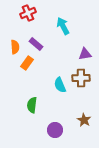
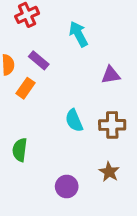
brown cross: (81, 78) -> (112, 125), moved
green semicircle: (32, 105) -> (20, 150), moved

